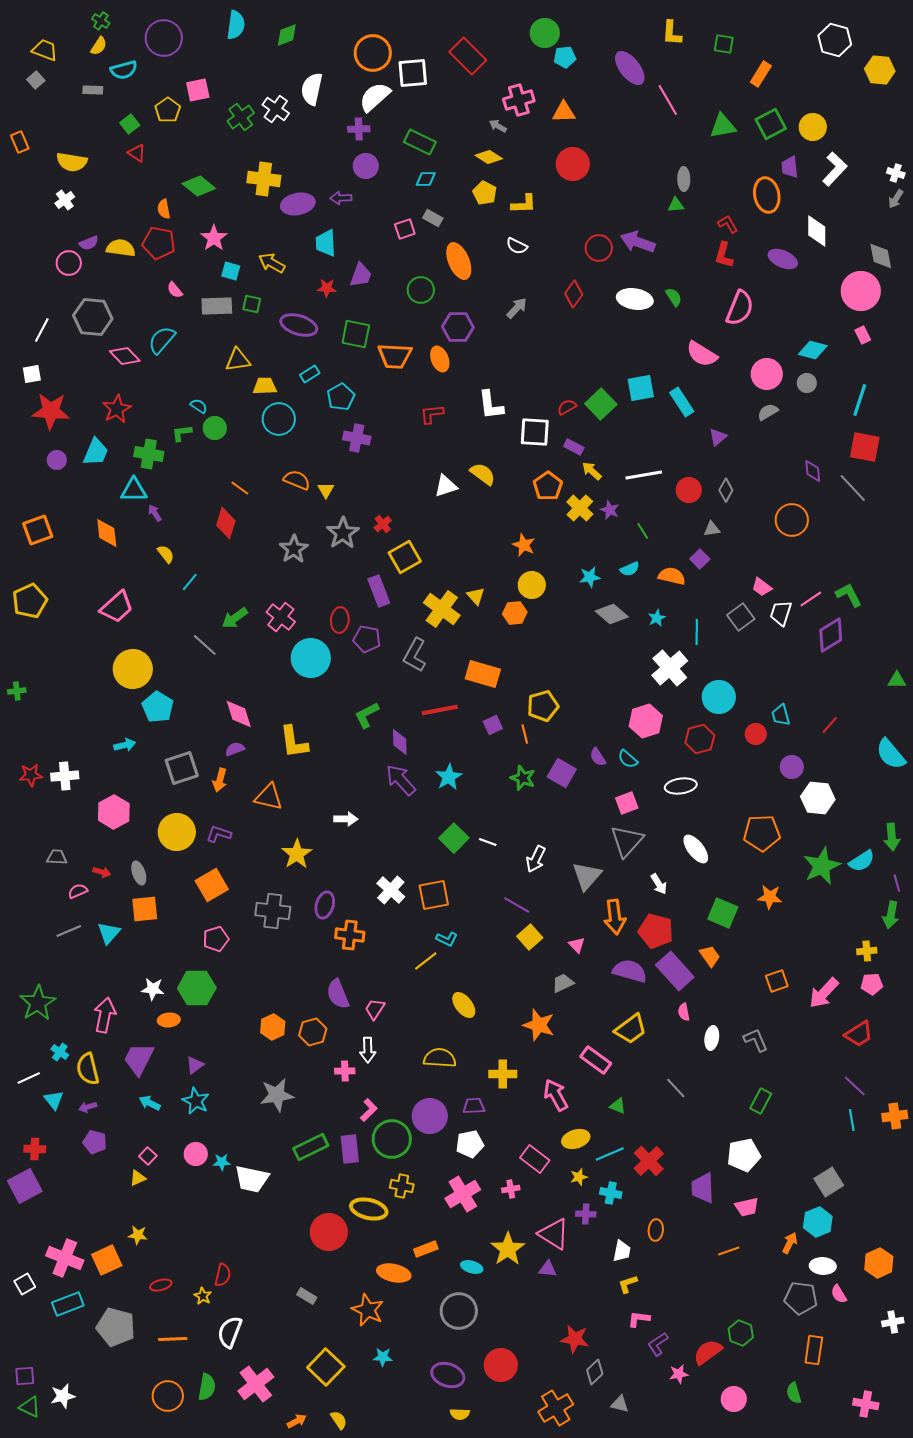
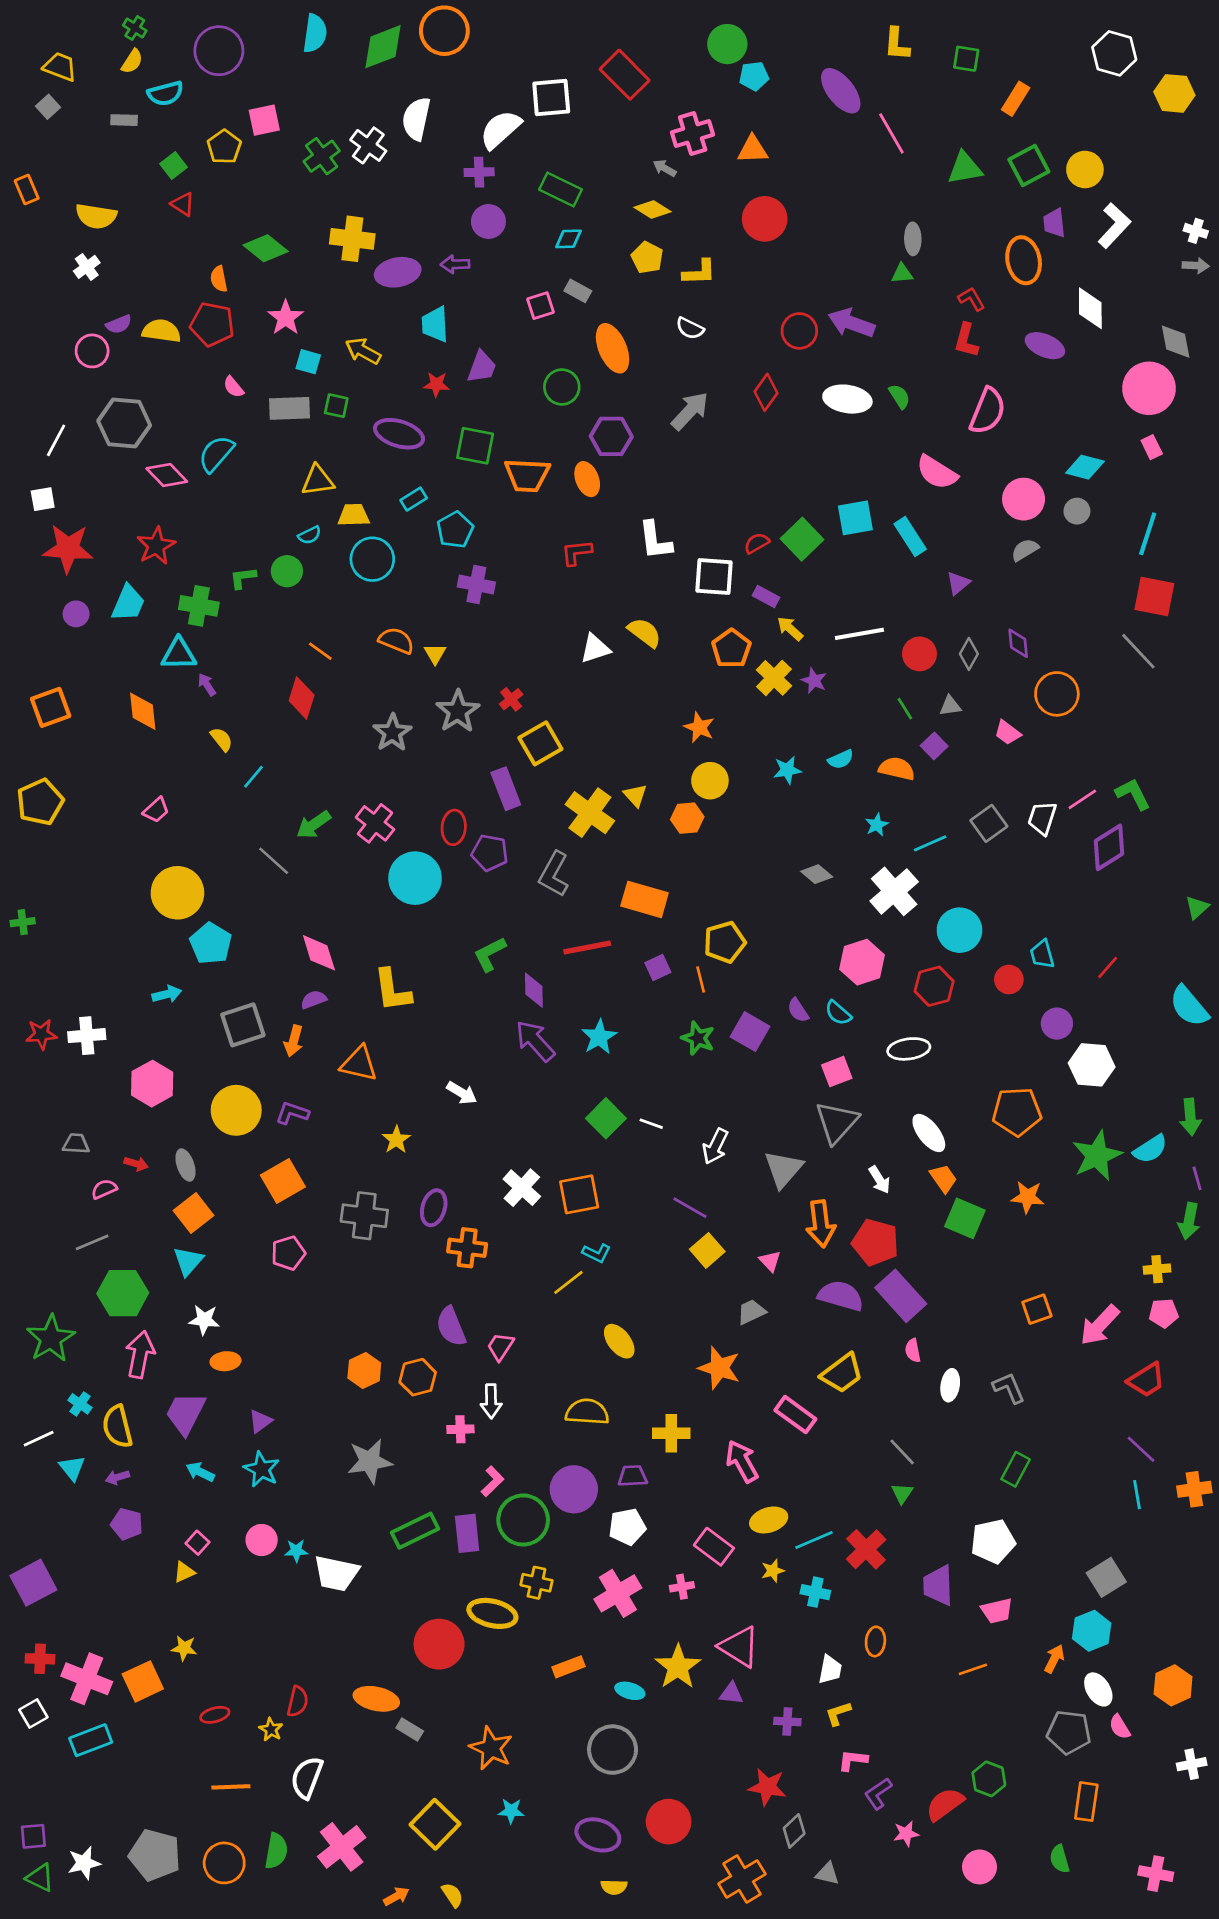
green diamond: (287, 35) -> (383, 47), size x1.5
orange circle: (373, 53) -> (444, 31), moved
gray arrow: (896, 199) -> (1196, 266), turned -120
gray arrow: (517, 308) -> (690, 411), size x1.4
cyan semicircle: (199, 406) -> (310, 535), moved, turned 120
purple diamond: (813, 471) -> (1018, 643), moved
green line: (643, 531) -> (905, 709), moved
pink trapezoid: (762, 587) -> (1008, 733), moved
pink trapezoid: (117, 607) -> (156, 810), size x0.6
gray diamond: (612, 614) -> (817, 874), moved, size x0.7
cyan line: (697, 632) -> (930, 843), turned 65
green triangle: (897, 680) -> (1197, 907), turned -42
white arrow: (346, 819) -> (462, 1093), turned 30
yellow star: (297, 854) -> (396, 1140), size x0.7
orange square: (145, 909) -> (193, 1213), turned -32
cyan triangle: (109, 933) -> (188, 1261), moved
orange trapezoid: (710, 956) -> (943, 1178), moved
green hexagon: (197, 988) -> (123, 1293), moved
green triangle: (618, 1106) -> (902, 1493), moved, turned 42
red cross: (35, 1149) -> (40, 1659), moved
purple cross: (586, 1214) -> (787, 1721), moved
white ellipse: (823, 1266) -> (1098, 1689), turned 55
orange ellipse: (394, 1273) -> (376, 1699), moved
gray pentagon: (116, 1327) -> (155, 1855), moved

